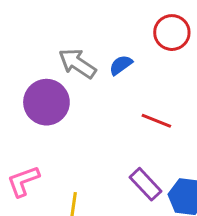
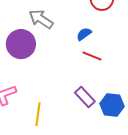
blue semicircle: (121, 65) -> (84, 34), moved

